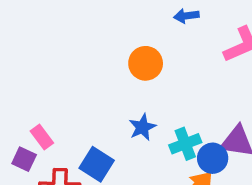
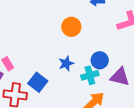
blue circle: (213, 158) -> (100, 60), moved

